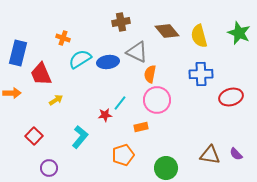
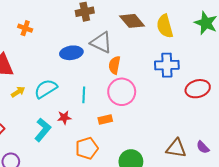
cyan semicircle: (80, 59) -> (46, 89), moved
cyan line: (120, 103) -> (84, 95), turned -35
red star: (105, 115) -> (64, 117), moved

